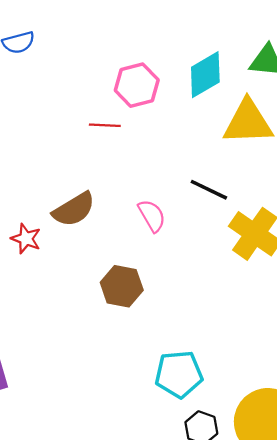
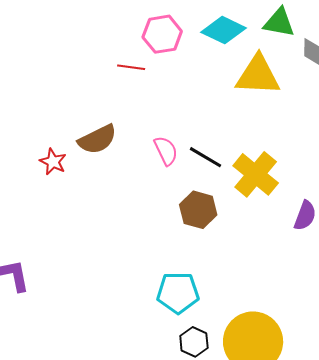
cyan diamond: (205, 75) -> (224, 30), turned 51
black line: (209, 190) -> (206, 157), moved
brown hexagon: (122, 286) -> (198, 210), moved

